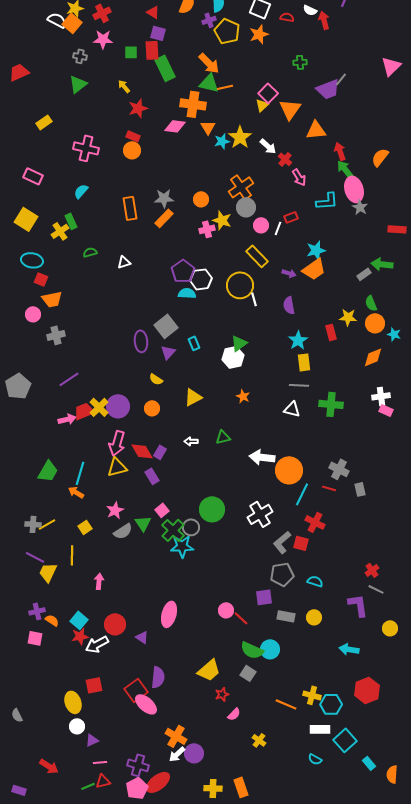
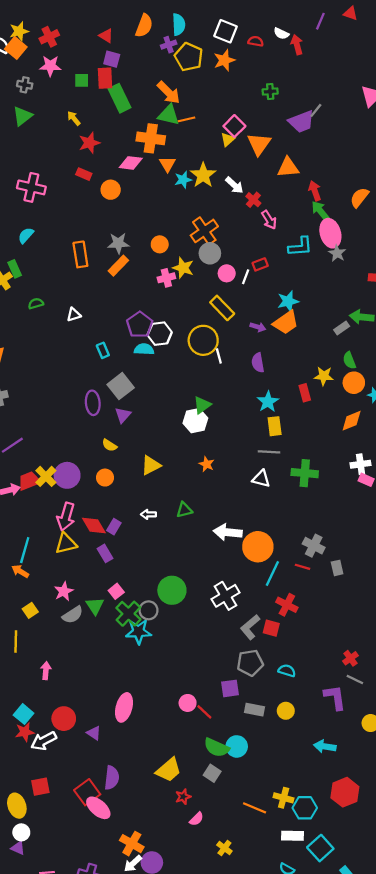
orange circle: (132, 150) -> (111, 190), moved
cyan rectangle: (194, 343) -> (103, 350), moved
purple triangle: (92, 740) -> (18, 848), moved, turned 48

